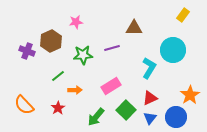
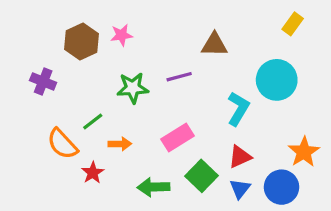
brown hexagon: (51, 41) -> (82, 42), moved
orange semicircle: (24, 105) -> (62, 144), moved
green arrow: (96, 117) -> (154, 187), turned 48

